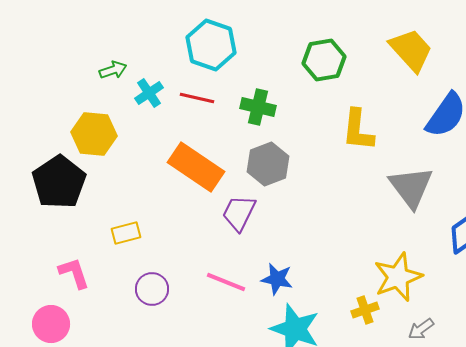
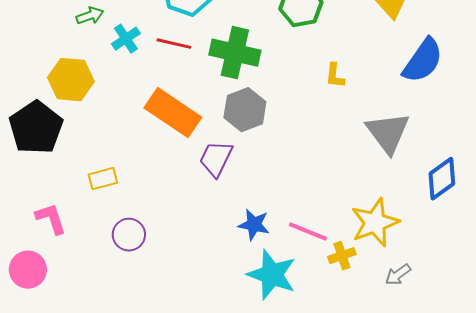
green cross: (258, 107) -> (235, 53), size x1.4
yellow L-shape: (358, 130) -> (335, 76), size x0.6
pink line: (226, 282) -> (308, 232), moved

